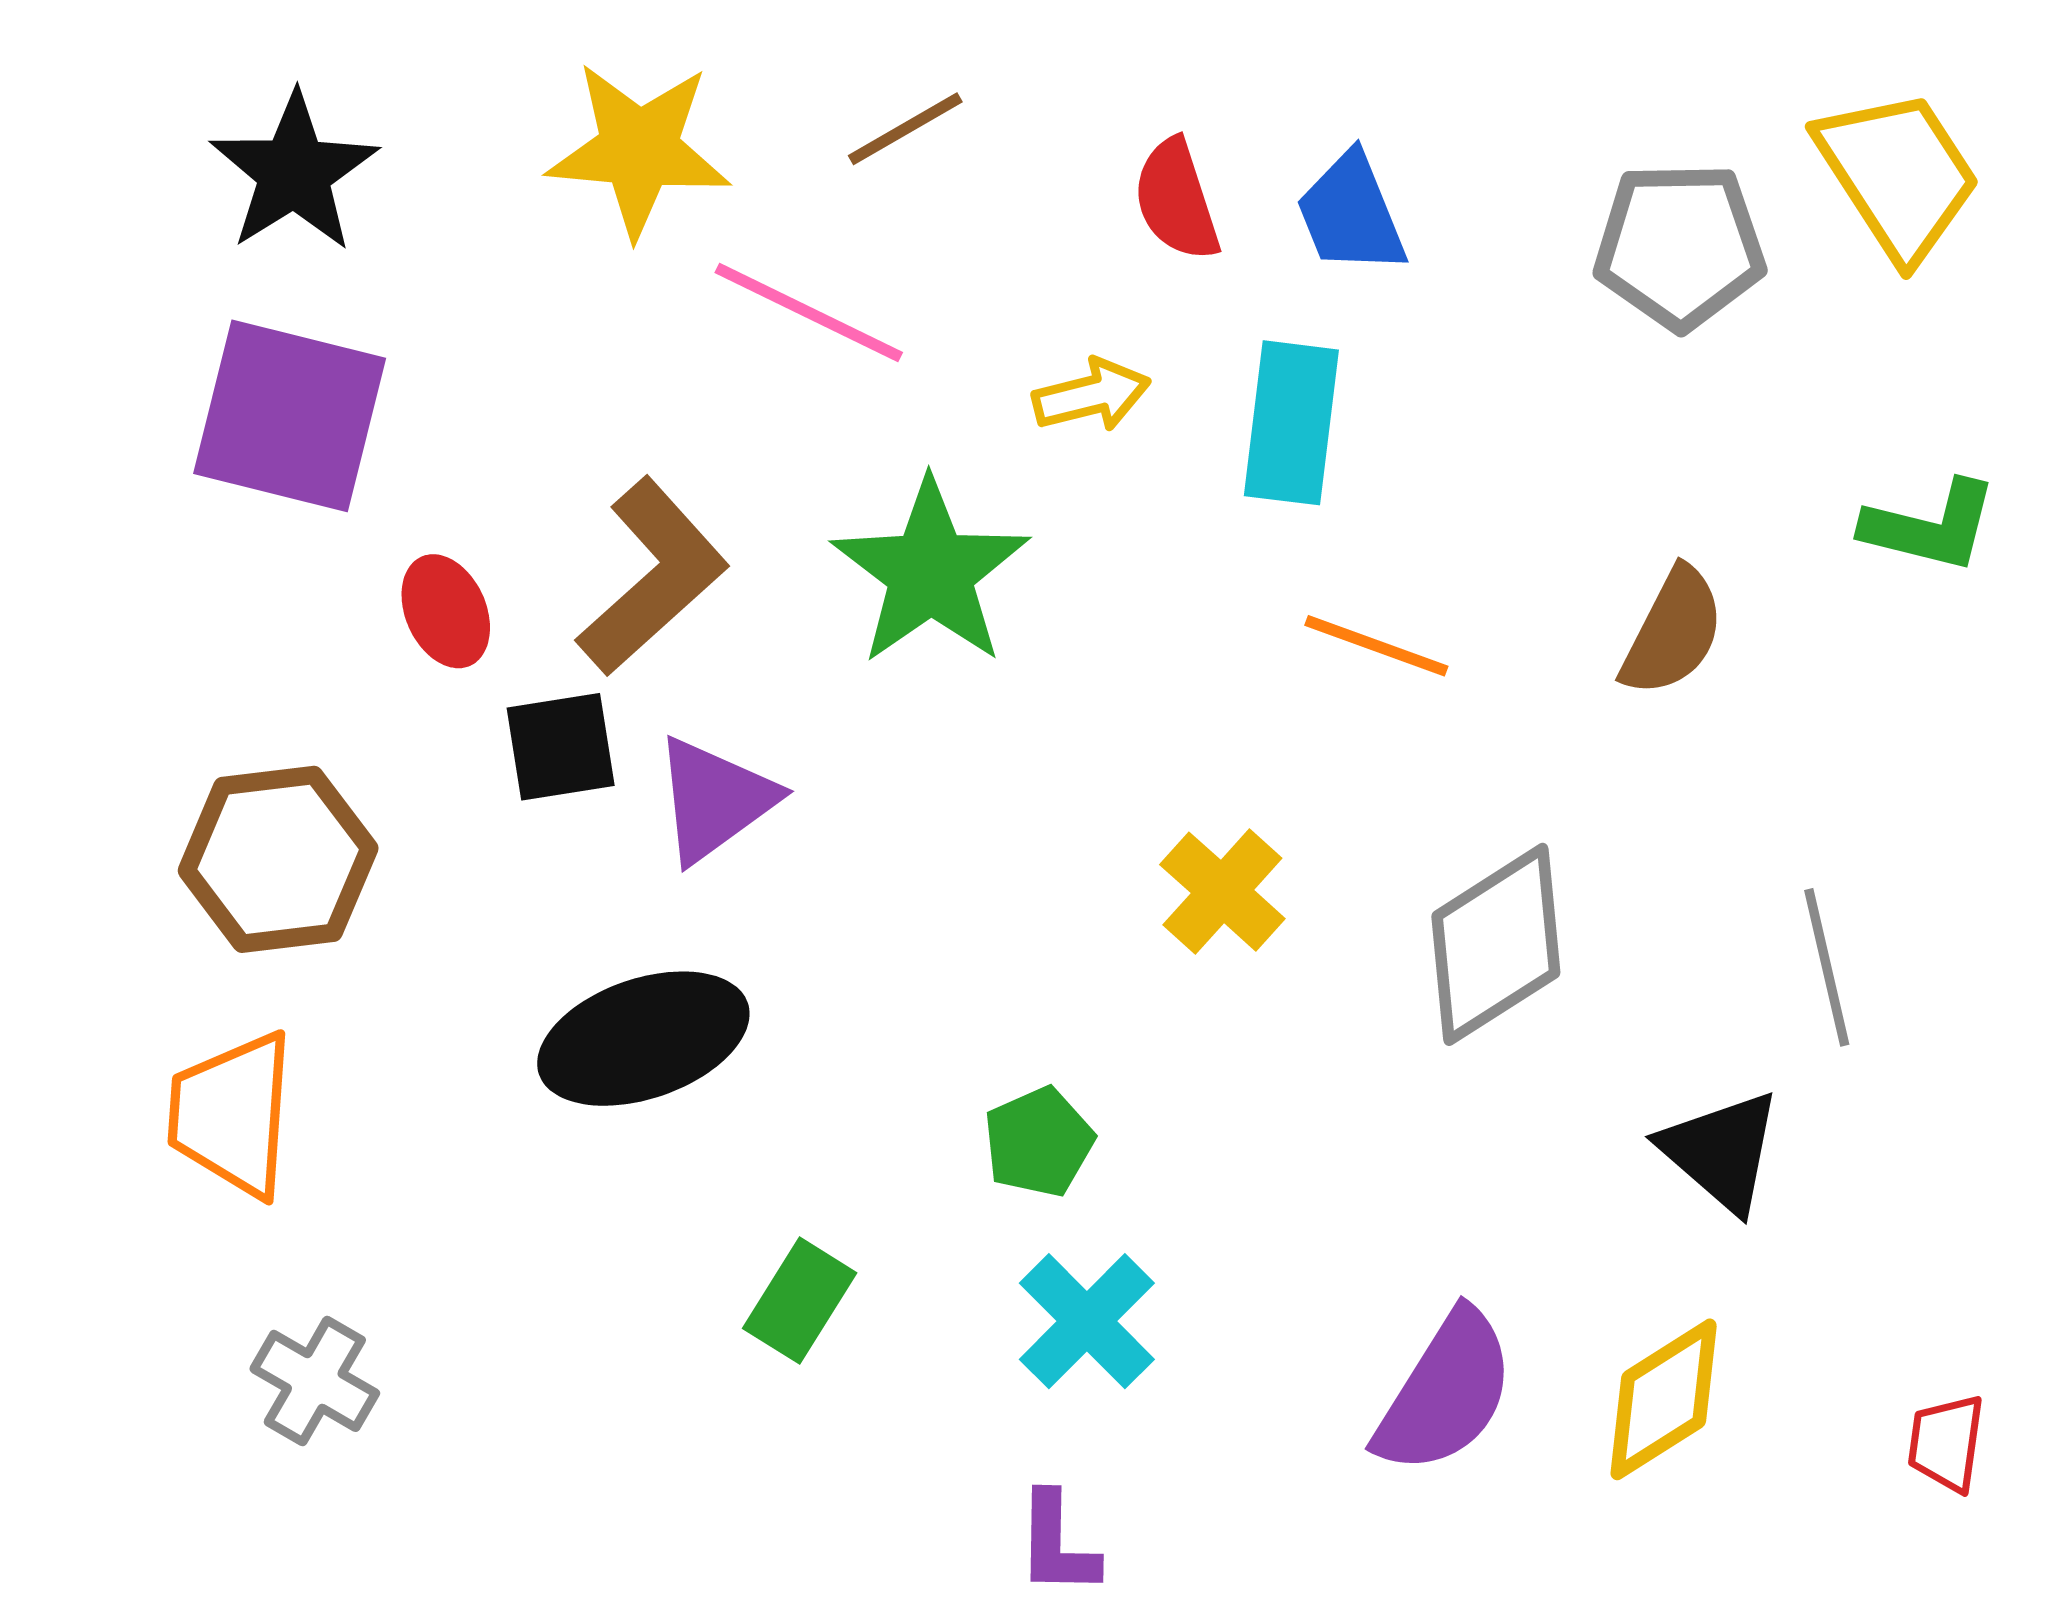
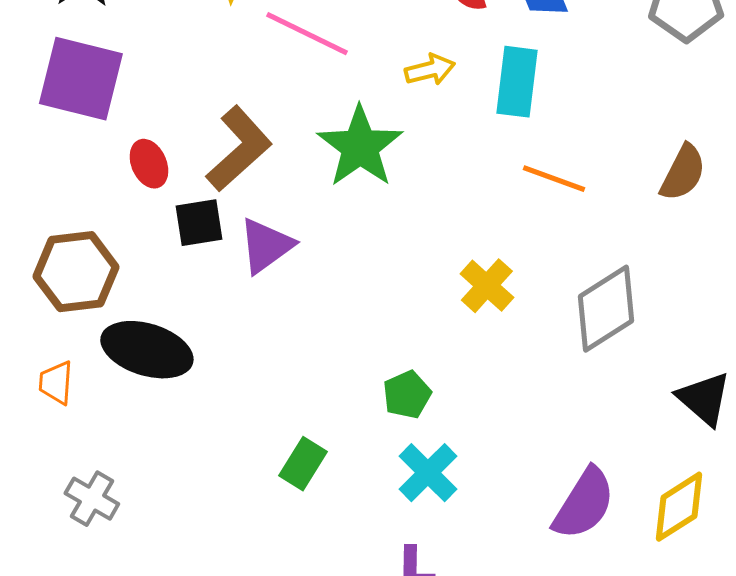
black ellipse: (643, 1039) -> (147, 350), moved, turned 36
orange trapezoid: (232, 1114) -> (56, 383), size x0.6

